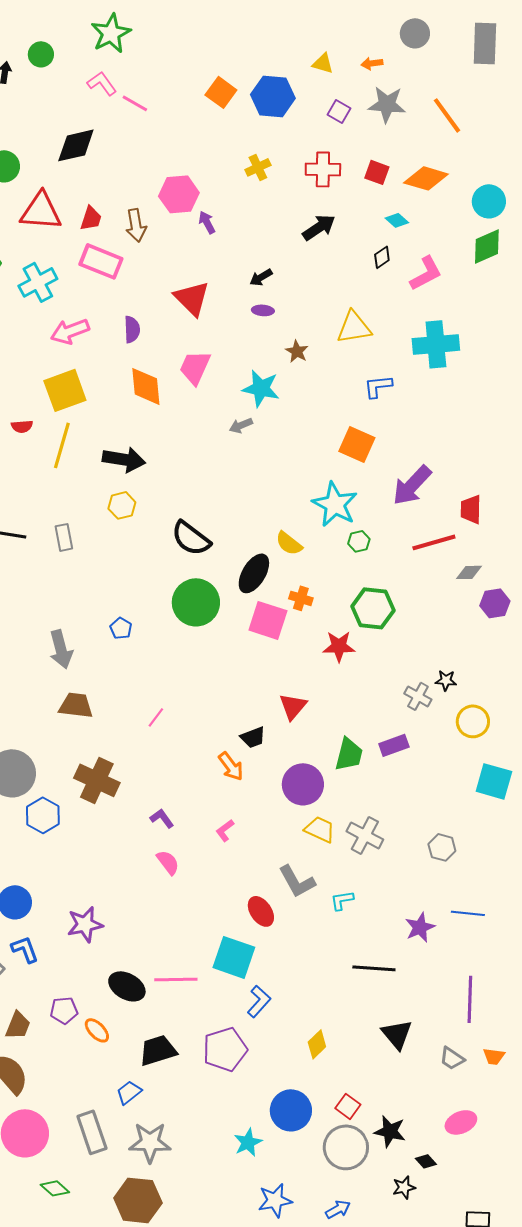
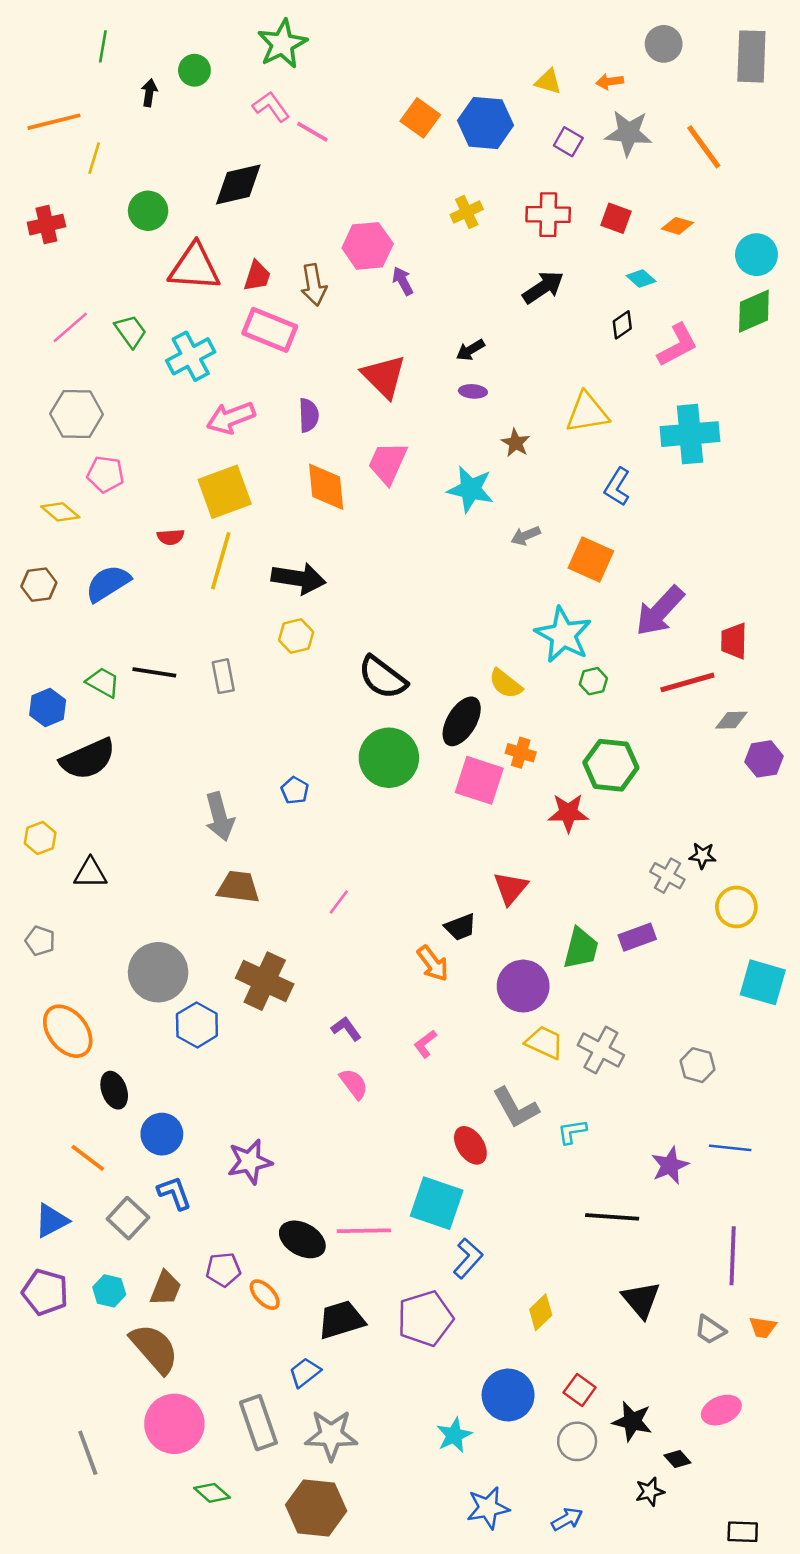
orange diamond: (426, 178) -> (677, 226), size x0.6
blue L-shape: (378, 386) -> (617, 487), turned -52
gray arrow: (241, 425) -> (526, 536), moved
gray circle: (346, 1147) -> (577, 1441), size x0.7

